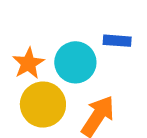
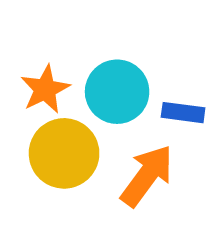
blue rectangle: (117, 41) -> (183, 113), moved

